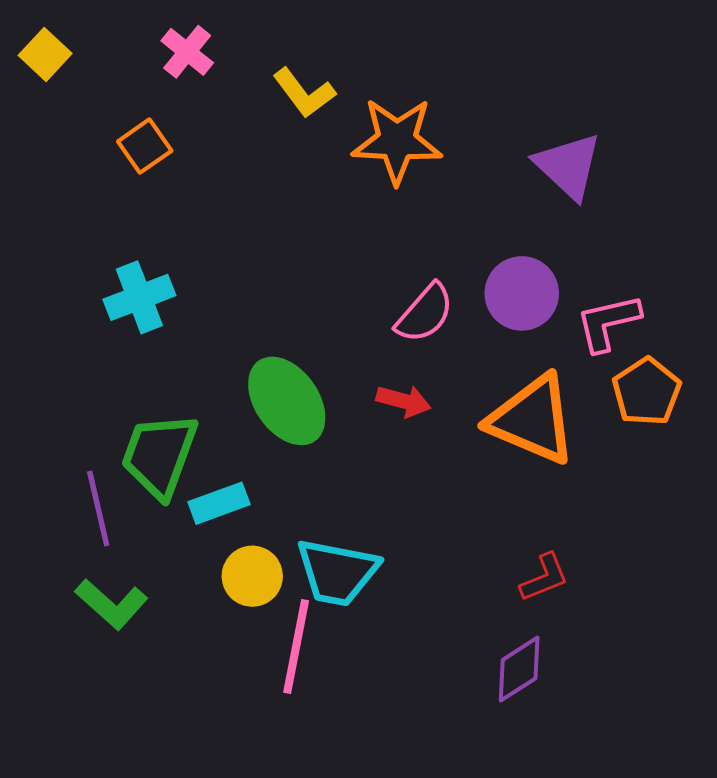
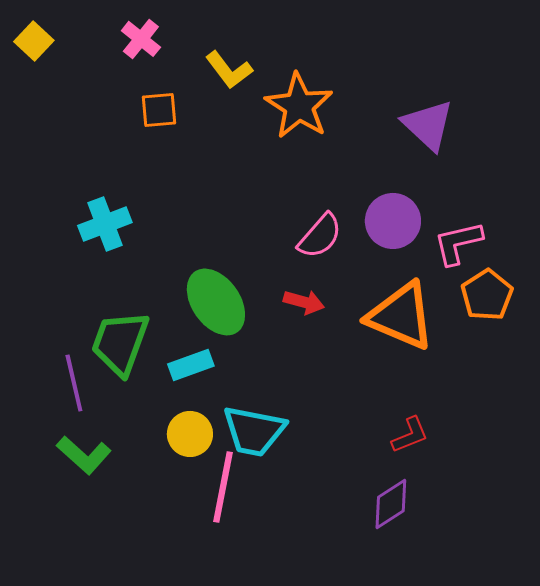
orange star: (397, 141) -> (299, 106), turned 30
orange square: (145, 146) -> (159, 110), moved, turned 30
cyan rectangle: (219, 503) -> (191, 365), moved

